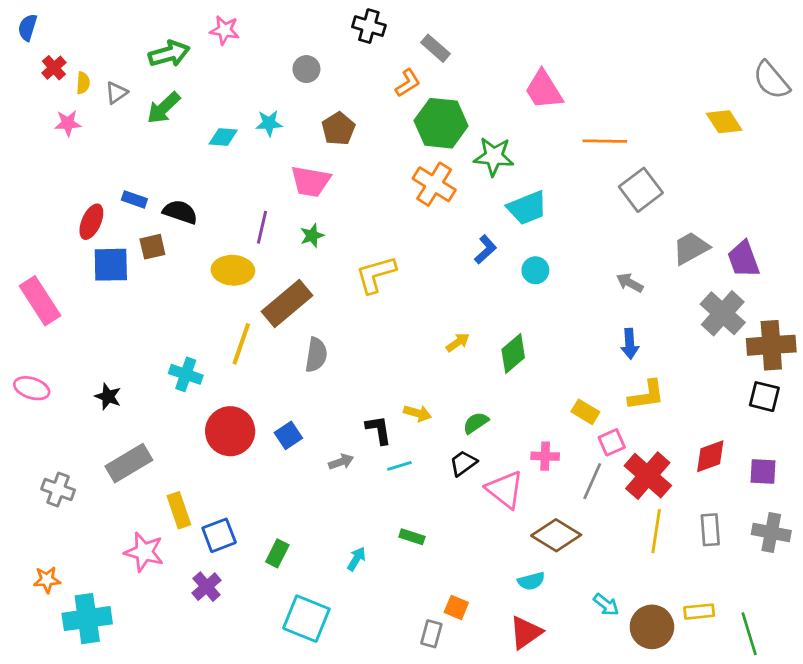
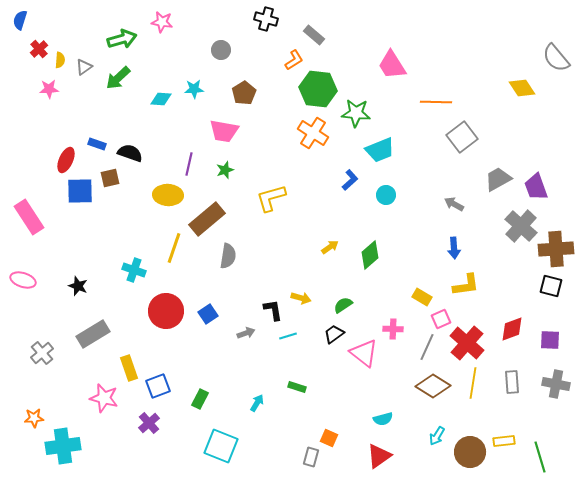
gray cross: (58, 489) -> (42, 353), turned 30
brown diamond: (556, 535) -> (433, 386), moved
cyan arrow: (606, 605) -> (437, 436), turned 84

